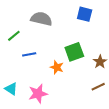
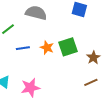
orange star: (57, 67) -> (47, 48), moved

